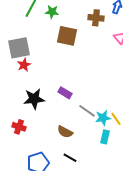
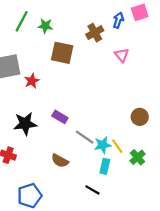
brown cross: (96, 18) -> (95, 33), turned -35
red star: (24, 65) -> (32, 81), moved
black line: (70, 158) -> (92, 190), moved

